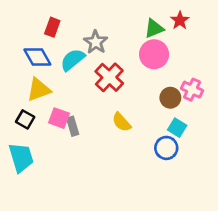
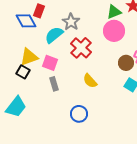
blue diamond: (37, 57) -> (26, 21), moved
pink square: (59, 118) -> (50, 63), moved
black square: (25, 119) -> (23, 72), moved
blue circle: (166, 148) -> (79, 114), moved
cyan trapezoid: (21, 157) -> (16, 107), turned 55

